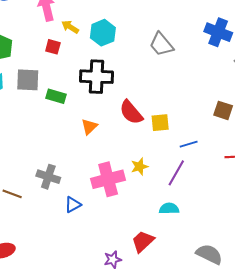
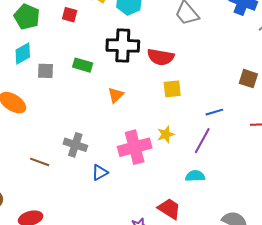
red square: (53, 47) -> (70, 15), moved
gray square: (28, 80) -> (45, 71), moved, size x0.7
red semicircle: (131, 112) -> (161, 57), moved, turned -40
yellow square: (160, 123) -> (172, 89), moved
red trapezoid: (143, 241) -> (169, 209), turned 75

